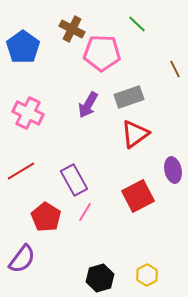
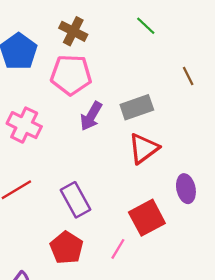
pink pentagon: (102, 53) -> (71, 75), moved
pink line: (85, 212) -> (118, 249), moved
red pentagon: (46, 217) -> (67, 248), moved

